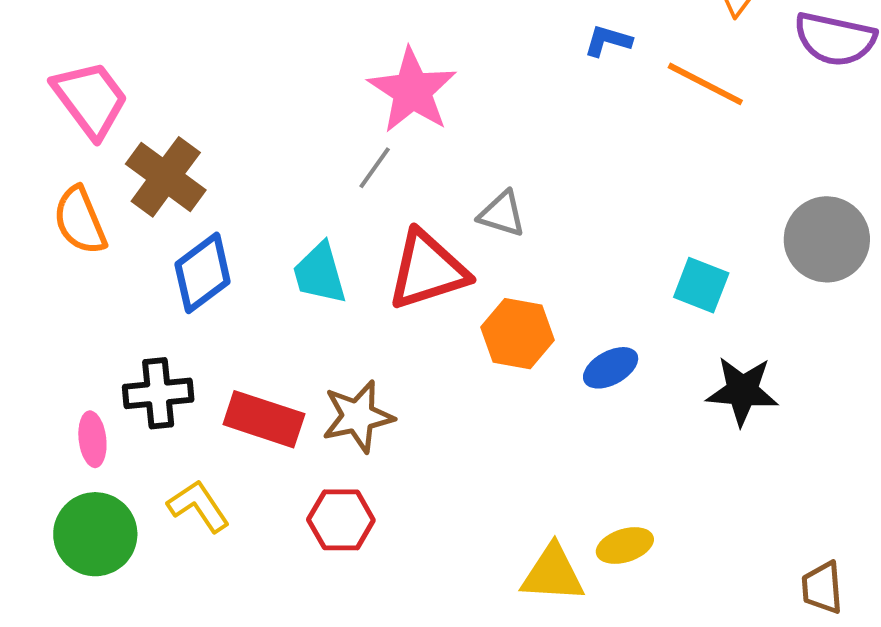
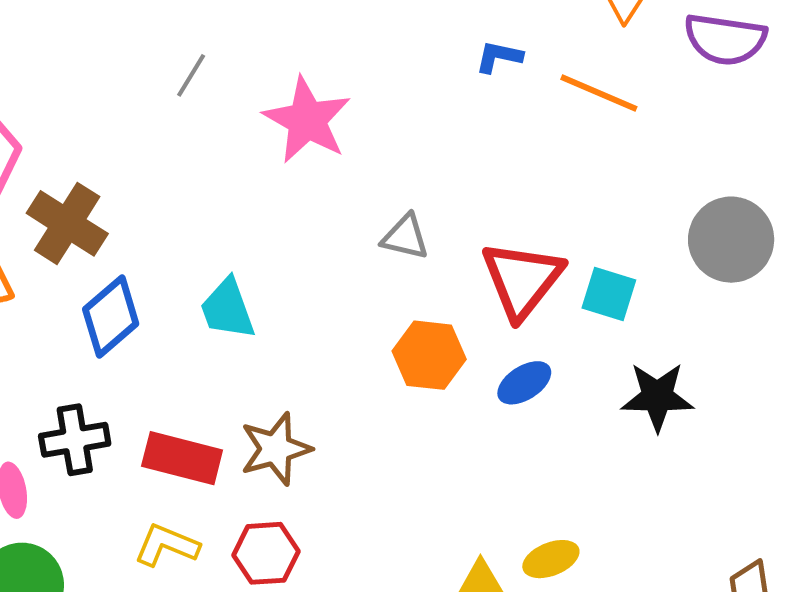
gray line: (375, 168) -> (191, 75), moved
red triangle: (428, 270) -> (522, 280), moved, turned -30
yellow L-shape: (198, 506) -> (167, 545), moved, turned -30

